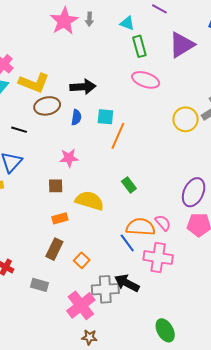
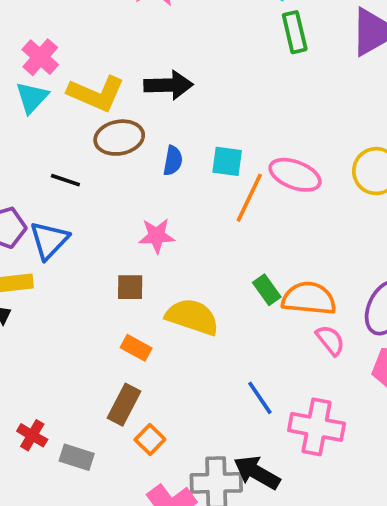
pink ellipse: (146, 80) -> (295, 175), moved
black arrow: (83, 87) -> (168, 85), moved
orange rectangle: (60, 218) -> (136, 348), turned 42
pink semicircle: (163, 223) -> (330, 340), moved
orange semicircle: (141, 227) -> (309, 298), moved
orange square: (82, 260) -> (150, 440), moved
gray rectangle: (39, 285) -> (77, 457), moved

